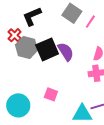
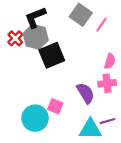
gray hexagon: (27, 48) -> (36, 37), moved
purple semicircle: (66, 52) -> (85, 93), moved
cyan circle: (18, 105) -> (35, 118), moved

